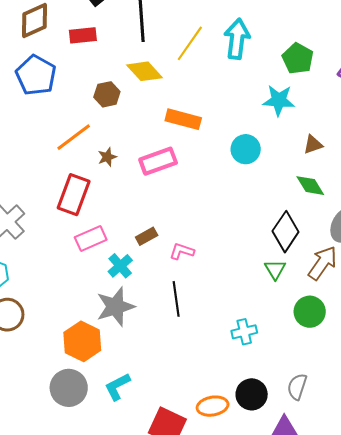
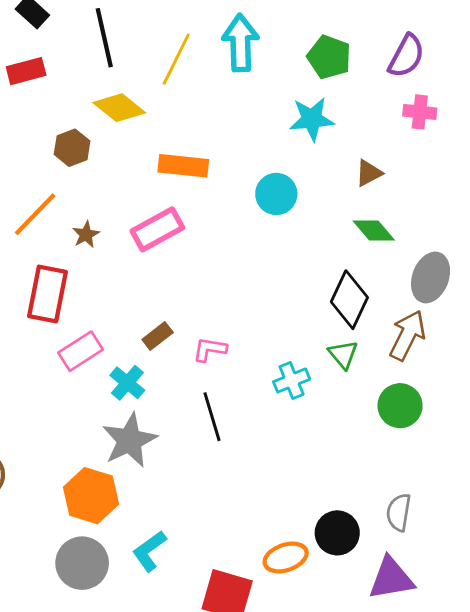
cyan cross: (244, 332) -> (292, 380), moved

